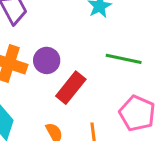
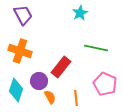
purple circle: (47, 60) -> (39, 81), moved

